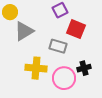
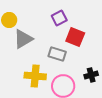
black cross: (84, 68) -> (91, 75), moved

